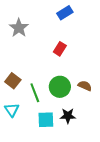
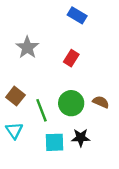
blue rectangle: (65, 13) -> (77, 15), turned 63
gray star: (19, 28) -> (27, 47), moved

